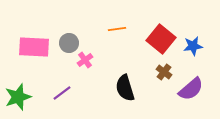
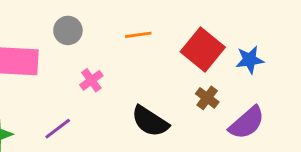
gray circle: (69, 43) -> (68, 30), moved
black semicircle: (125, 88) -> (150, 121), turned -40

